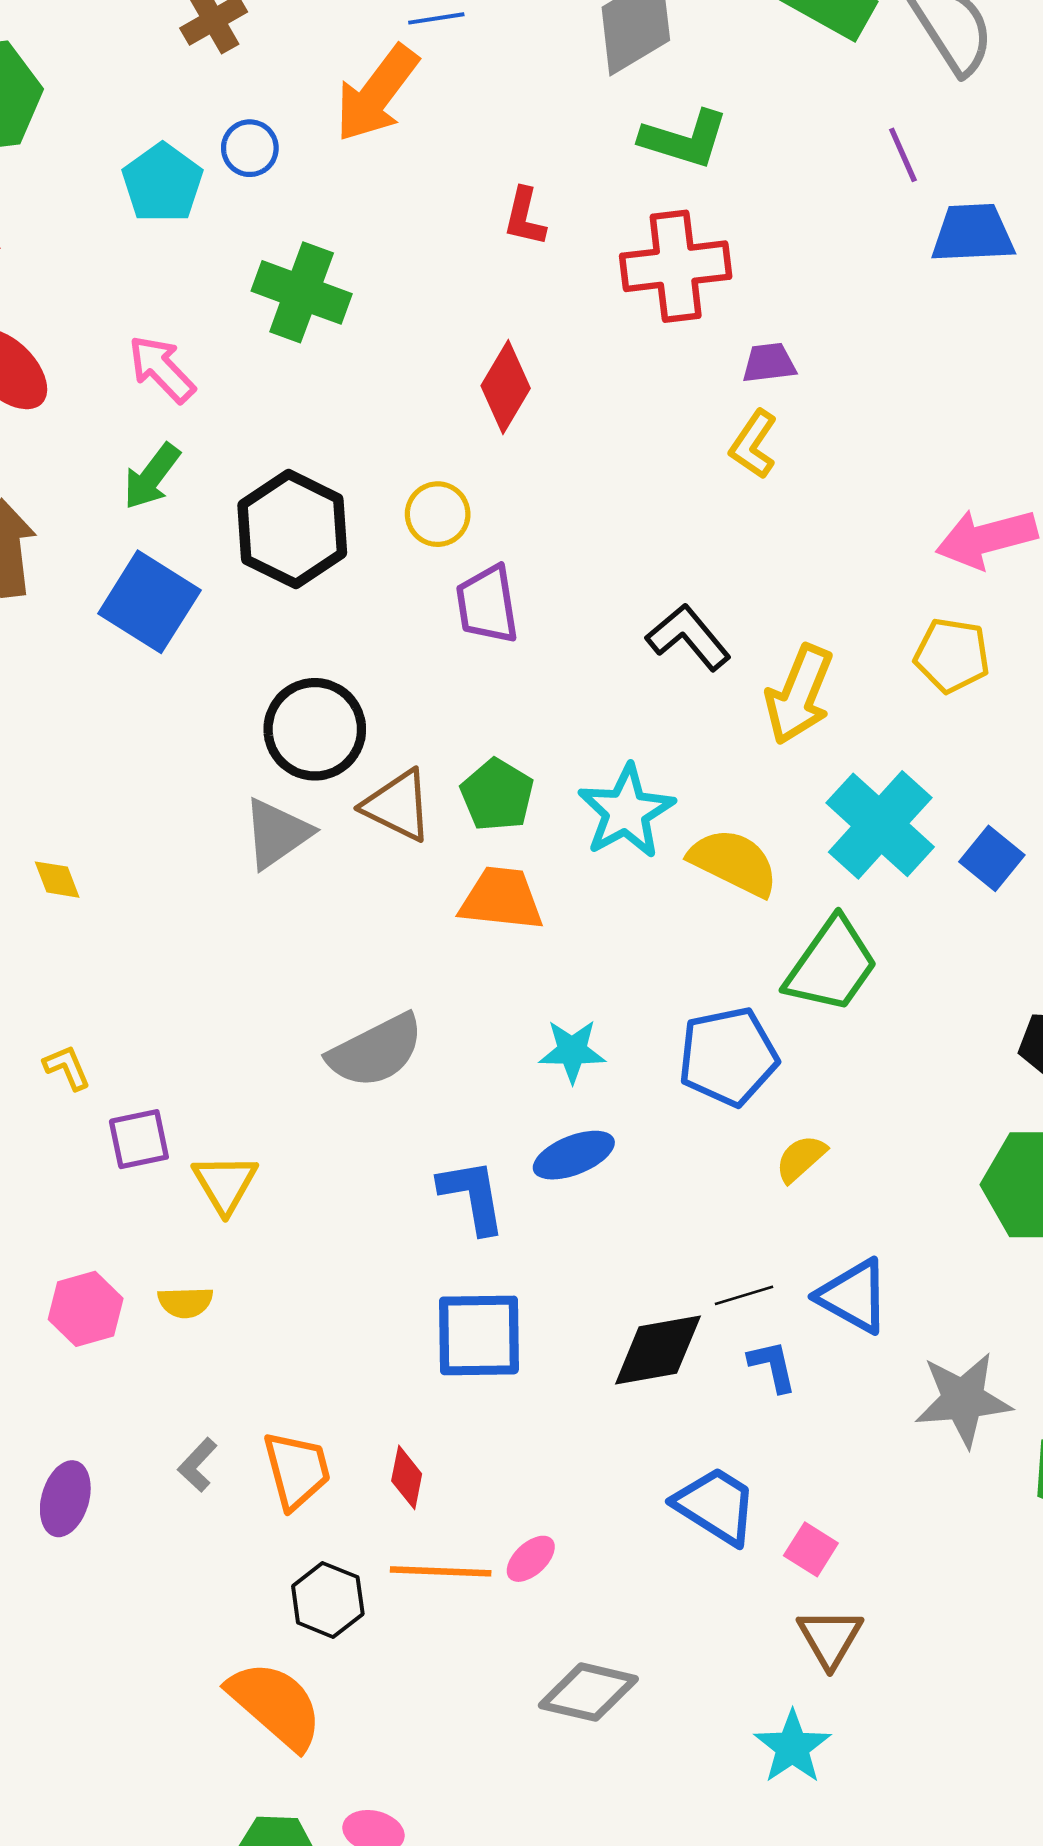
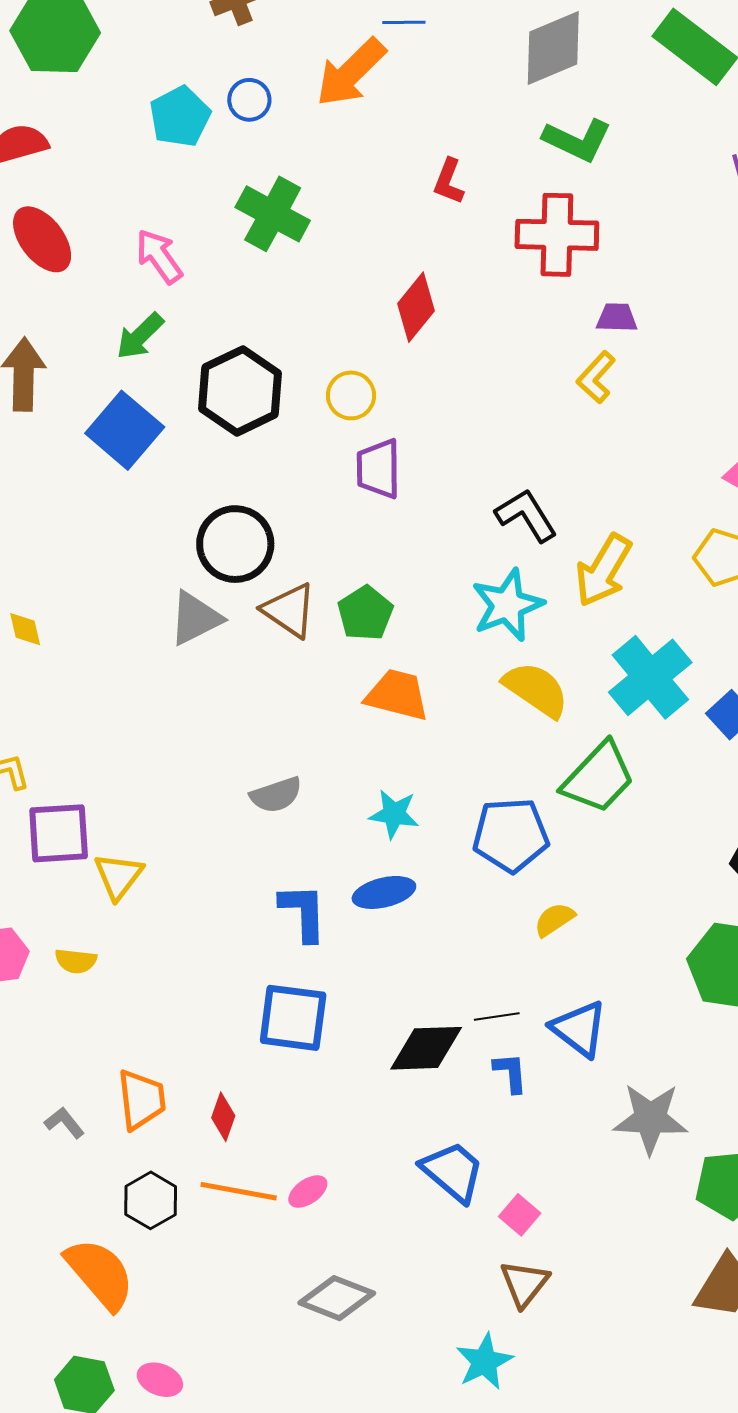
cyan star: (626, 811) -> (507, 605), moved
orange trapezoid: (501, 899) -> (397, 695), moved
gray semicircle: (376, 1051) -> (276, 795), moved, size x0.7
purple square: (139, 1139) -> (59, 833), size x1.4
gray L-shape: (198, 1465) -> (64, 1123), moved, turned 90

